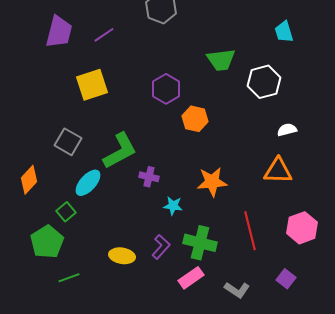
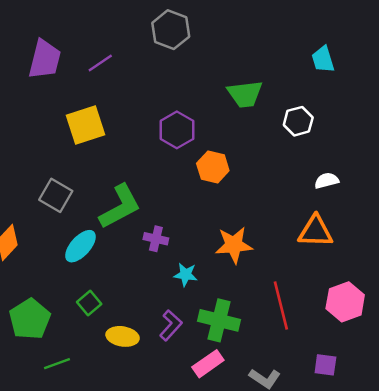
white hexagon: (264, 82) -> (298, 121), size x0.7
green square: (66, 212) -> (89, 303), moved
purple square: (286, 279) -> (325, 365), turned -30

